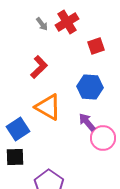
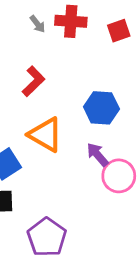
red cross: (67, 22) -> (71, 21), turned 35
red square: (96, 46) -> (119, 31), moved

